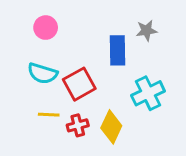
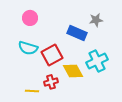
blue rectangle: (117, 50) -> (77, 33), turned -66
yellow line: (49, 115) -> (32, 91), moved
yellow diamond: (111, 127) -> (73, 71), moved, turned -55

